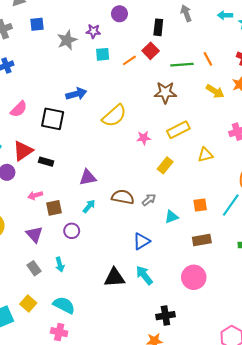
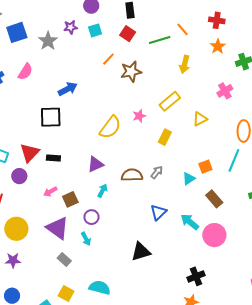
blue square: (37, 24) -> (17, 32), size x1.5
cyan square: (103, 54) -> (95, 30), moved
orange line: (129, 60) -> (108, 59), moved
yellow arrow: (215, 91) -> (185, 64), moved, turned 84
brown star: (165, 93) -> (131, 72), moved
pink semicircle: (19, 109) -> (25, 72), moved
yellow semicircle: (114, 116) -> (110, 127), moved
cyan triangle: (171, 217) -> (189, 179), moved
purple triangle: (34, 234) -> (58, 228), size x1.4
brown rectangle: (202, 240) -> (214, 199), turned 72
cyan arrow: (60, 264) -> (86, 239), moved
cyan arrow: (144, 275) -> (190, 222), moved

